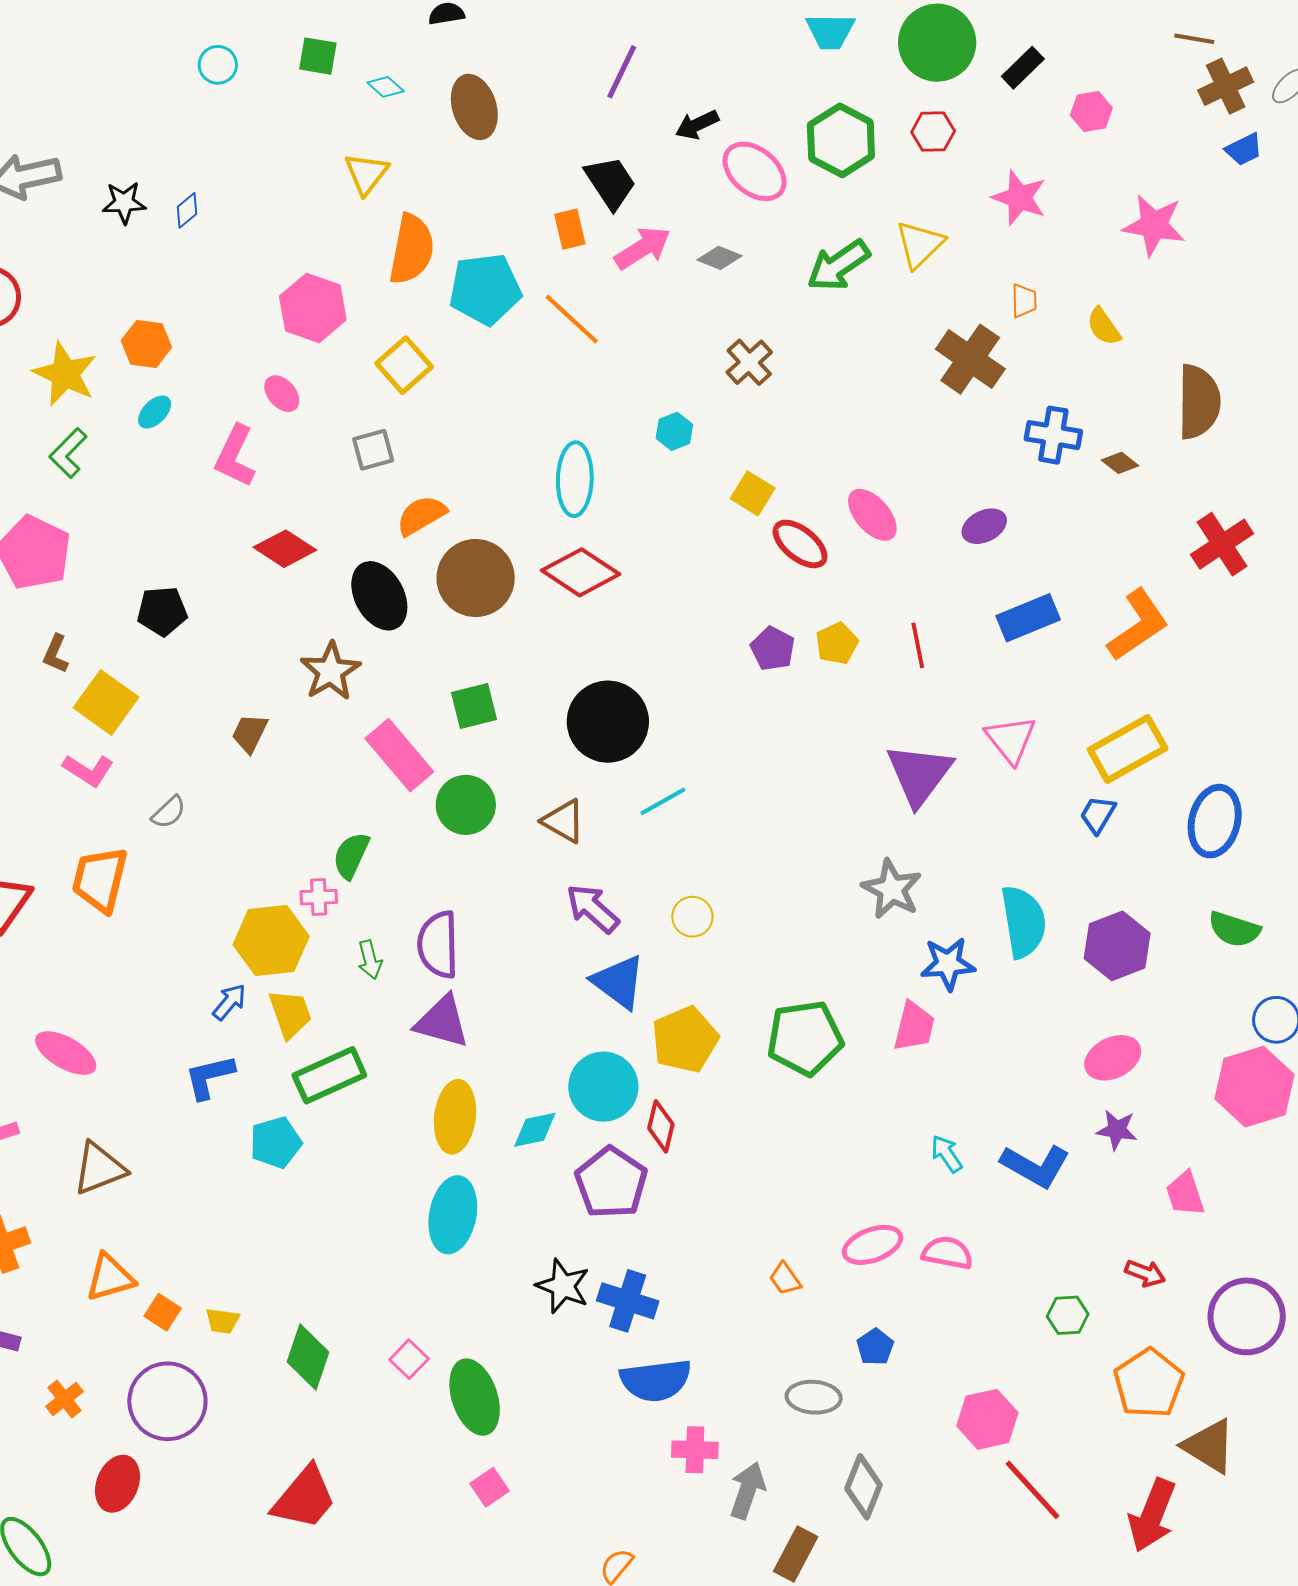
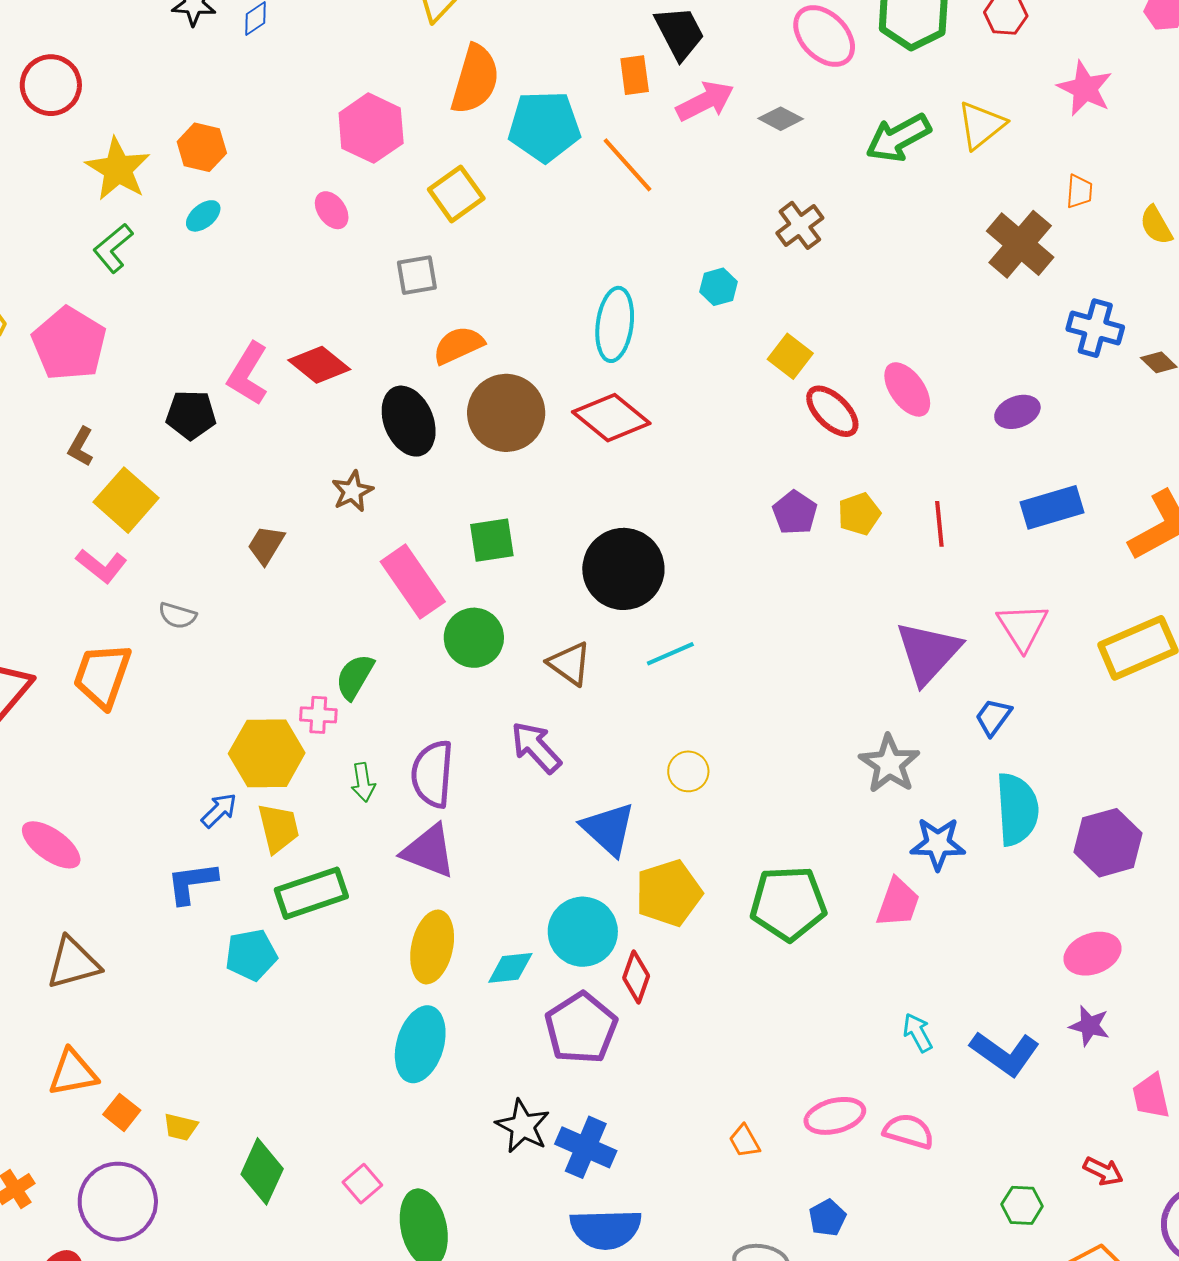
pink L-shape: (235, 456) -> (248, 374), moved
brown star: (330, 671) -> (352, 491), size x0.7
gray semicircle: (169, 812) -> (177, 616), turned 54
blue trapezoid: (1098, 815) -> (993, 717), moved
purple arrow: (593, 908) -> (536, 747), moved

